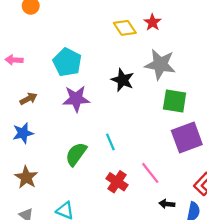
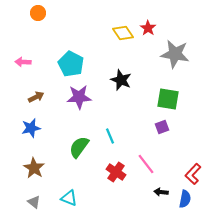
gray star: (160, 64) -> (175, 54), moved
purple square: (187, 137) -> (162, 127), moved, size x0.5

